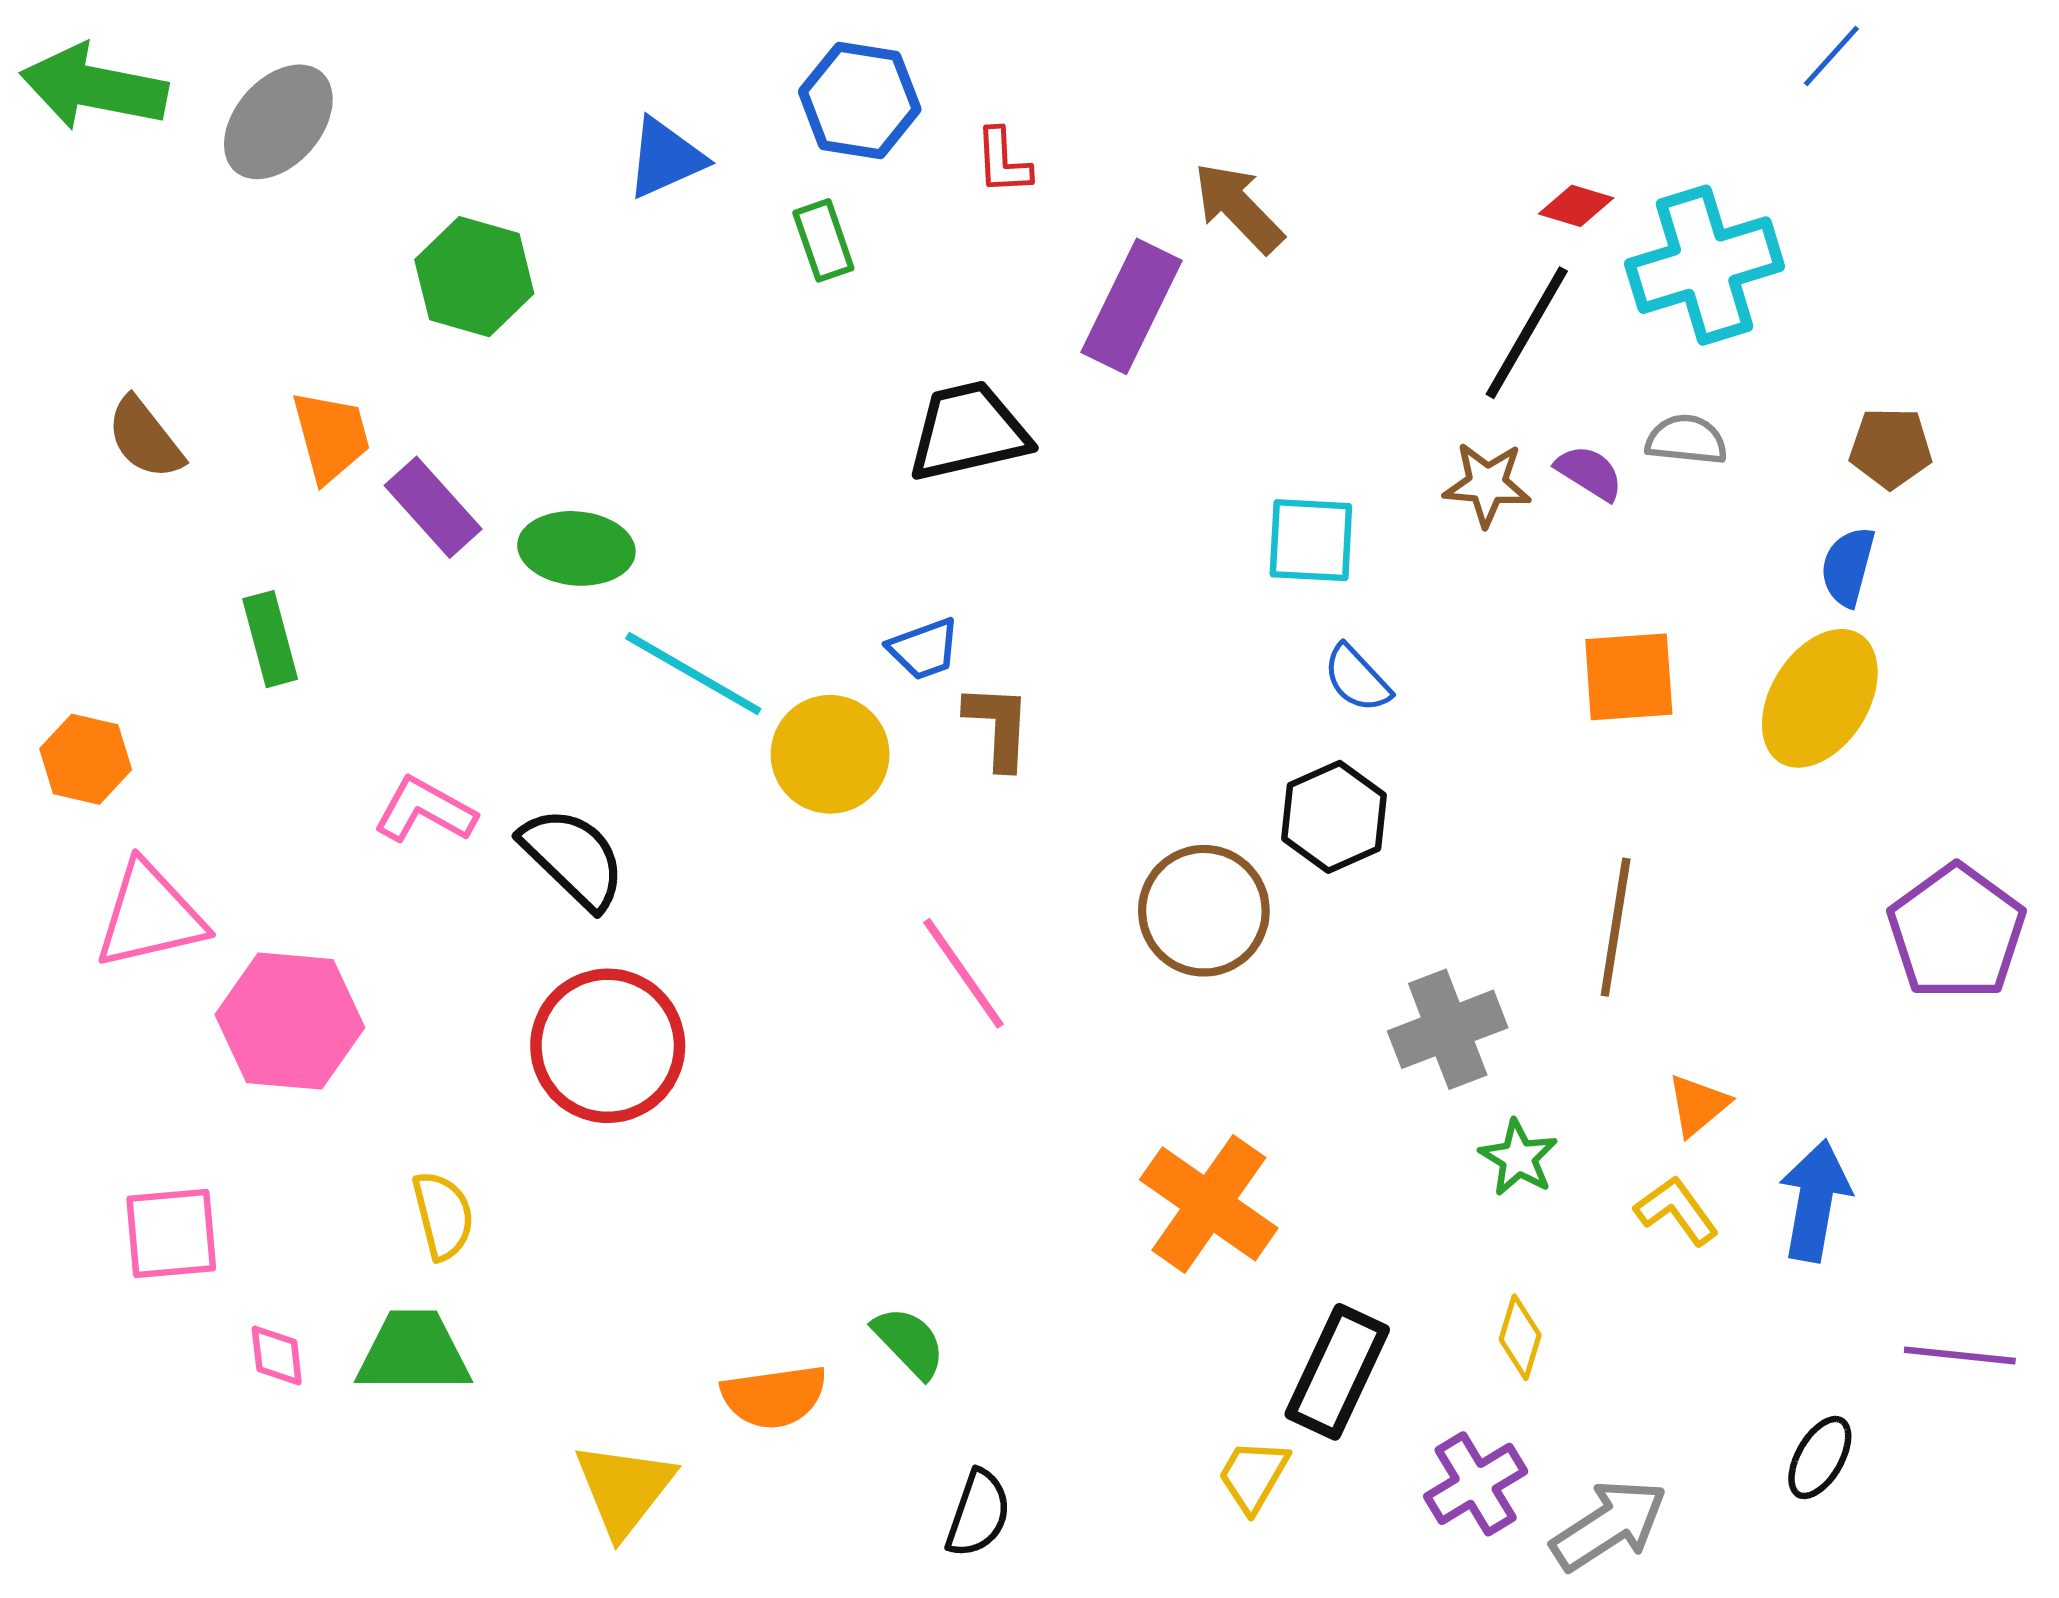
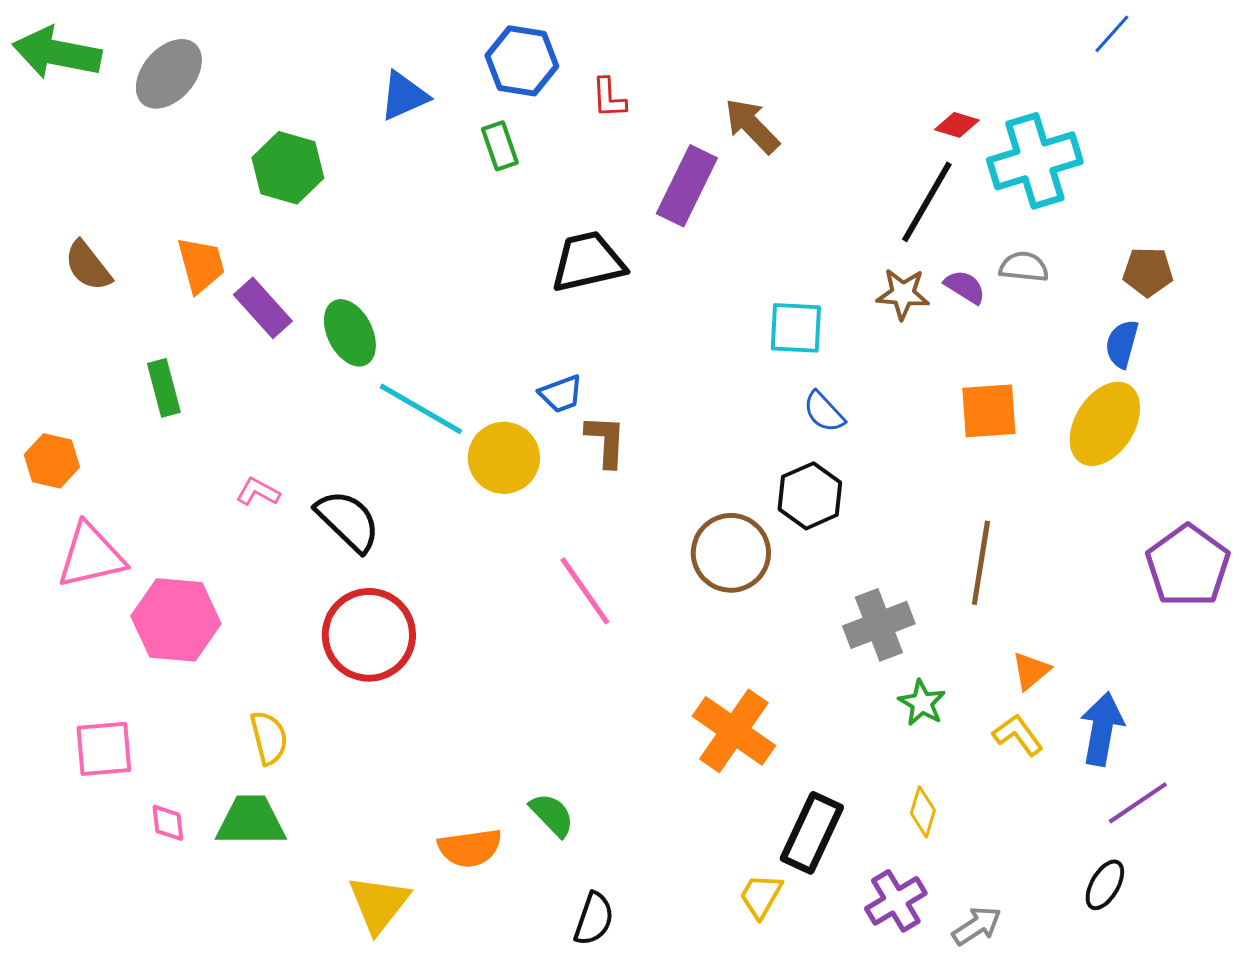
green ellipse: (576, 548) -> (350, 333), turned 58
pink L-shape: (425, 810) -> (258, 492), size x0.7
purple line: (1960, 1355) -> (1138, 803), moved, turned -40
gray arrow: (1609, 1525) -> (977, 926), size x0.7

